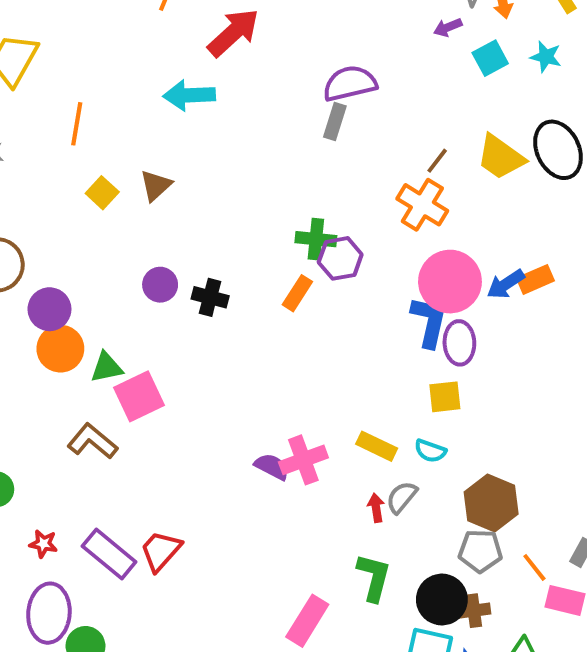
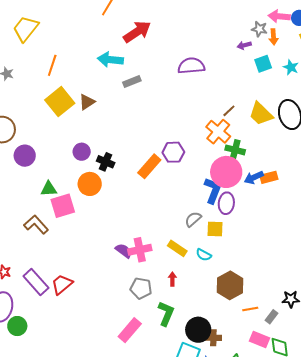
gray rectangle: (335, 121) -> (132, 81), moved, turned 42
yellow square: (102, 193) -> (60, 102), size x1.8
green cross: (316, 239) -> (235, 150), moved
orange rectangle: (297, 293) -> (149, 166), size x1.4
orange circle: (60, 349) -> (90, 184), moved
gray semicircle: (402, 497) -> (193, 219), moved
gray pentagon: (480, 551) -> (141, 288), moved
orange line: (534, 567) -> (250, 309), moved, turned -70

